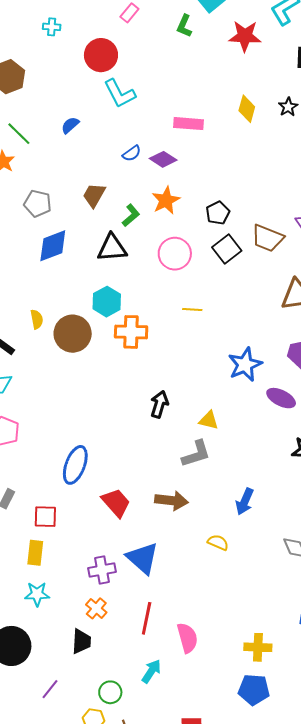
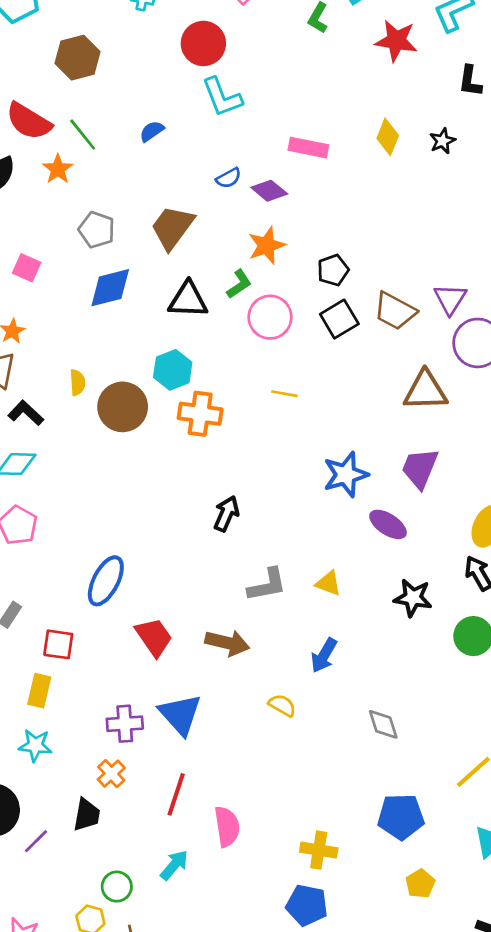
brown trapezoid: (94, 195) -> (172, 227), size x1.4
green L-shape: (131, 215) -> (239, 284), moved
yellow triangle: (209, 420) -> (328, 583), moved
purple line: (50, 689) -> (36, 841), moved

